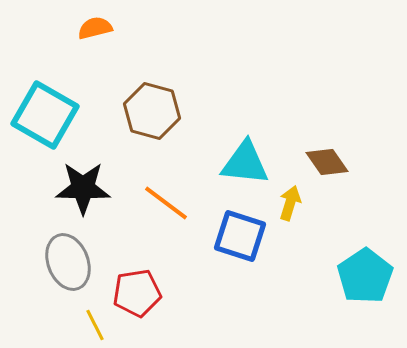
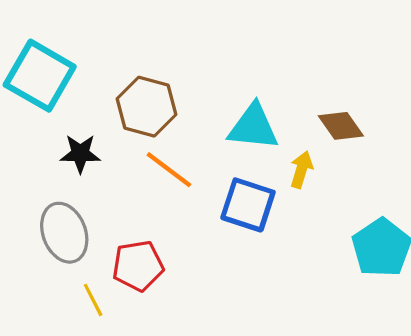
brown hexagon: (152, 111) -> (146, 107), moved
black star: (83, 188) -> (80, 154), size x0.7

